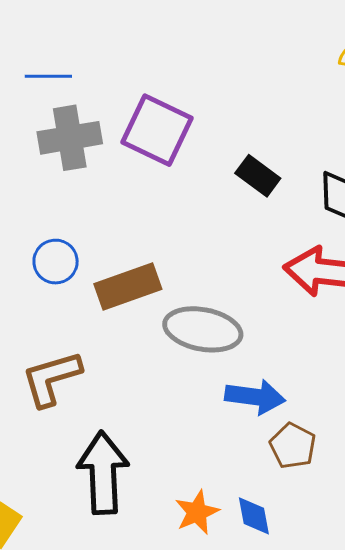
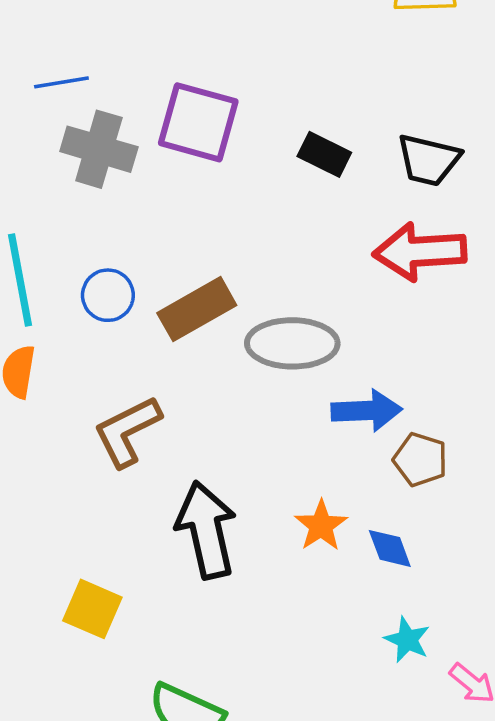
gray cross: (70, 138) -> (99, 149), turned 36
orange star: (197, 512) -> (321, 526), moved

